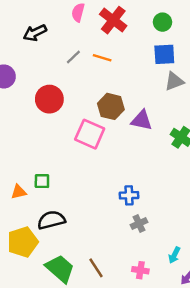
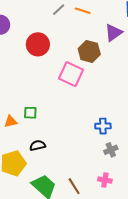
purple triangle: (142, 120) -> (113, 33), moved, turned -48
black semicircle: (51, 220) -> (38, 145), size x0.7
pink cross: (140, 270) -> (105, 180), moved

